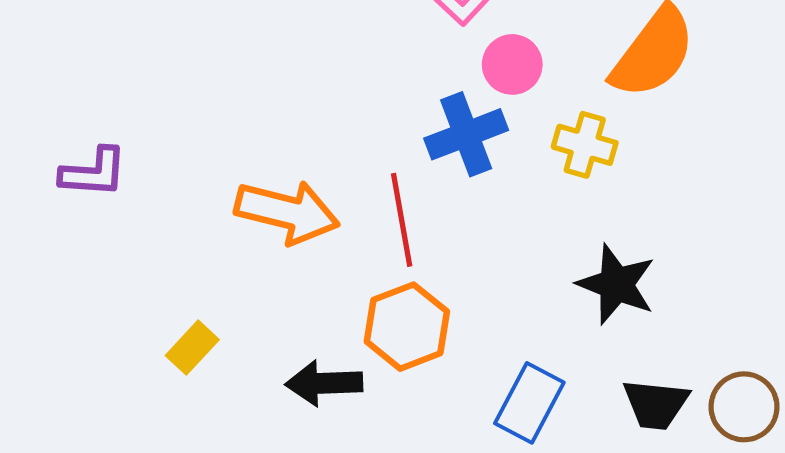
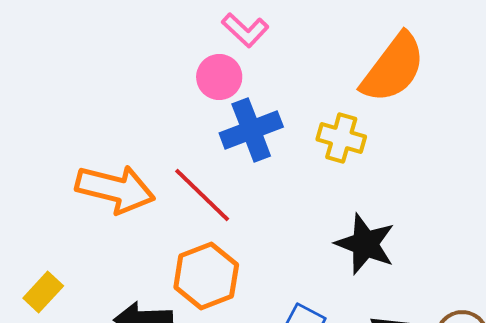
pink circle: (512, 64) -> (219, 77), moved
red line: (402, 220) -> (202, 195), turned -36

